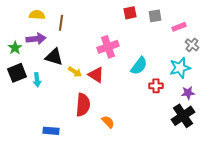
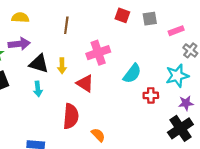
red square: (130, 13) -> (122, 15), turned 32
brown line: (61, 23) -> (66, 25), moved
yellow arrow: (75, 72) -> (62, 66), moved, turned 56
cyan arrow: (37, 80) -> (38, 89), moved

